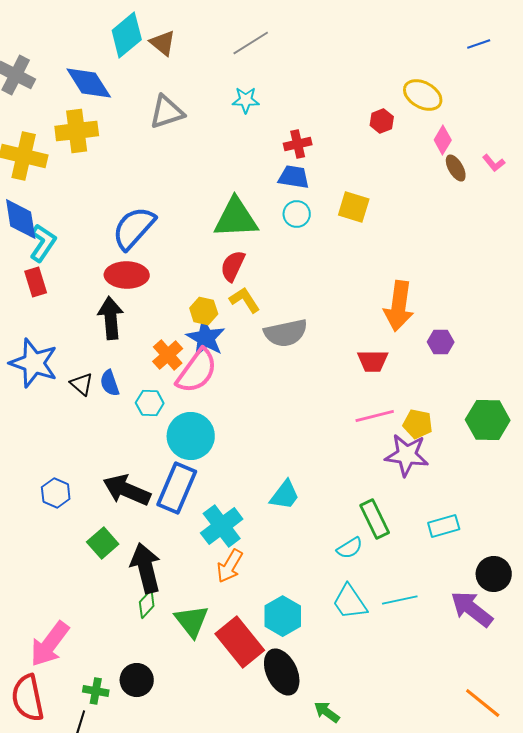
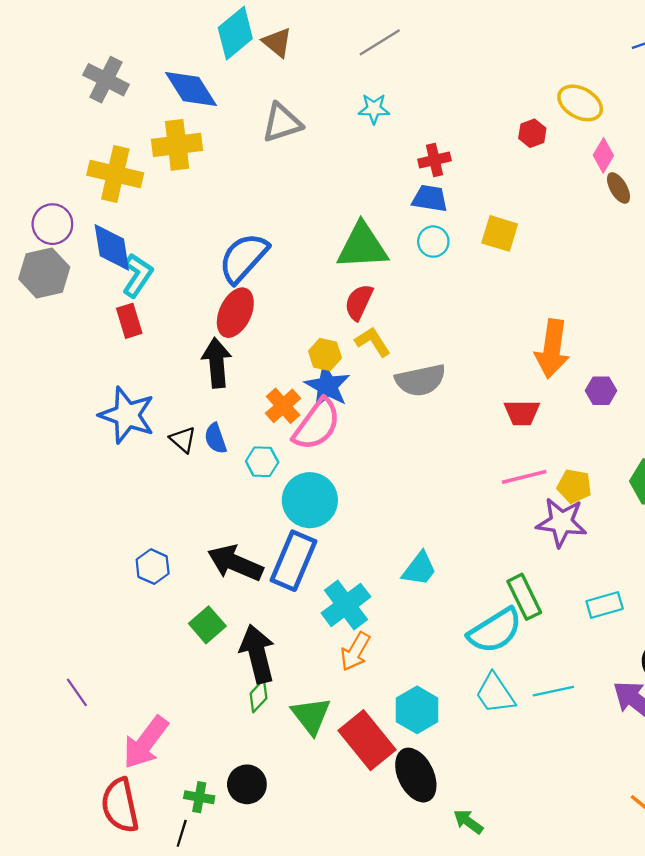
red ellipse: (127, 275) -> (235, 313), turned -66
cyan semicircle: (350, 548) -> (495, 631), size x1.8

